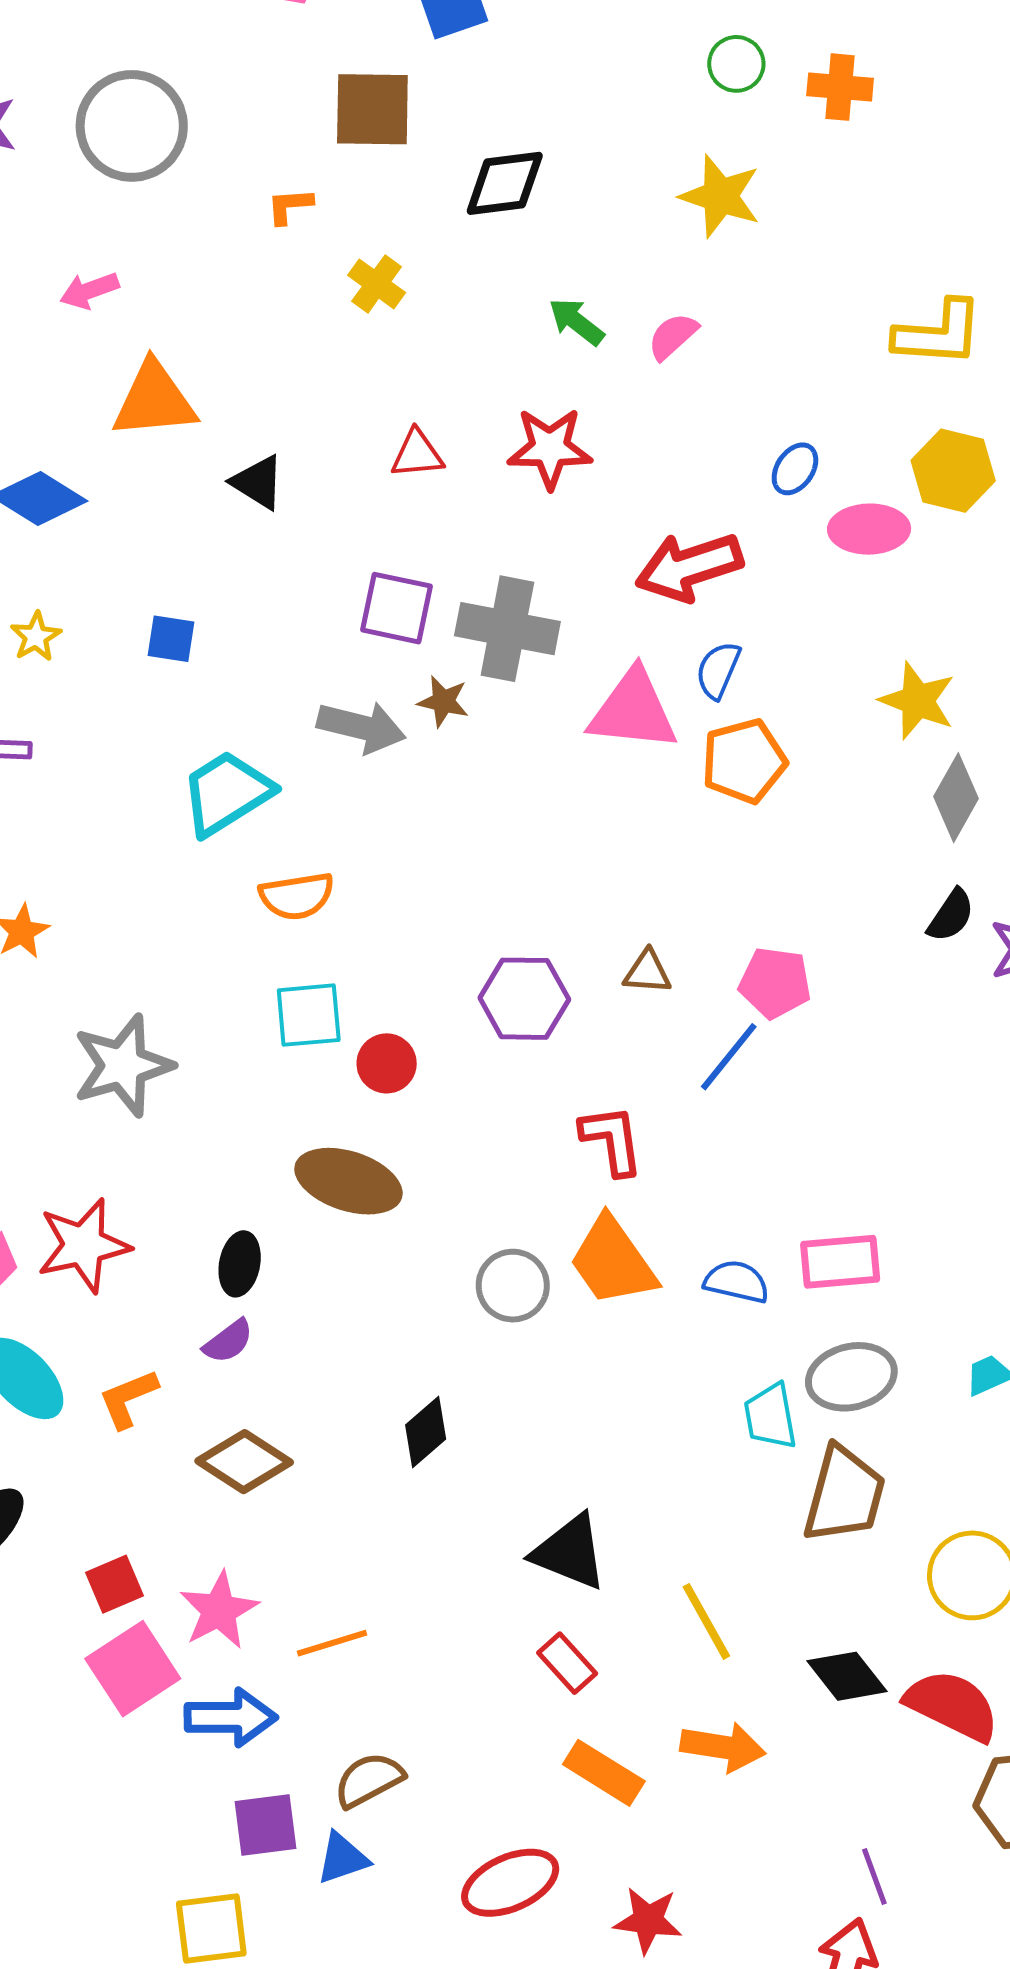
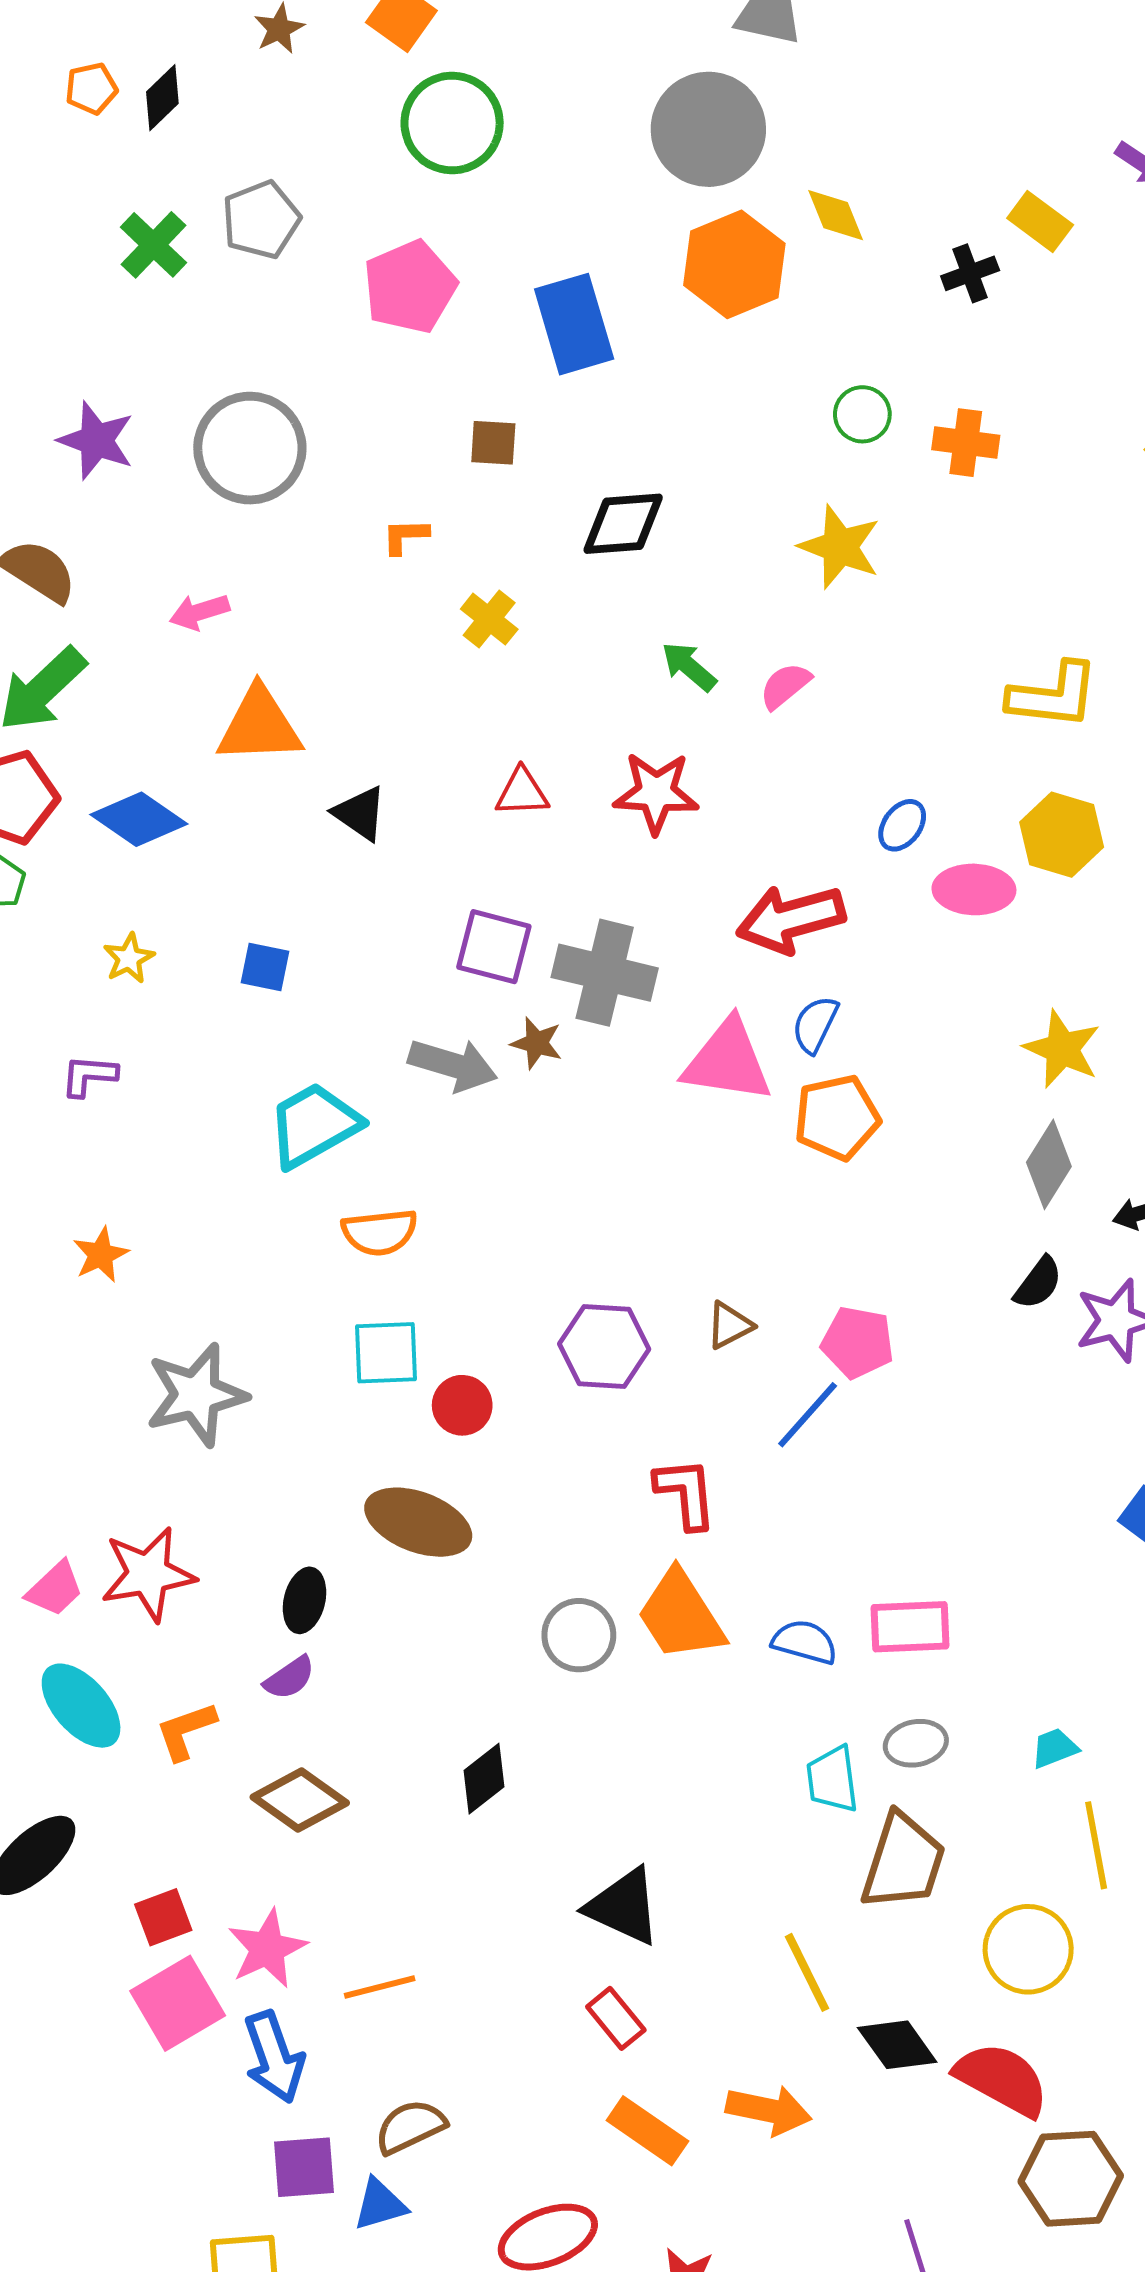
brown square: (372, 109) -> (493, 443), size x0.6
yellow star: (917, 701) -> (1062, 1049), moved
brown triangle: (647, 972) -> (729, 1325), turned -34
gray ellipse: (851, 1377) -> (916, 1743), size x0.7
yellow line: (706, 1621) -> (807, 1972), moved
blue arrow: (231, 1717) -> (274, 2057), turned 68

